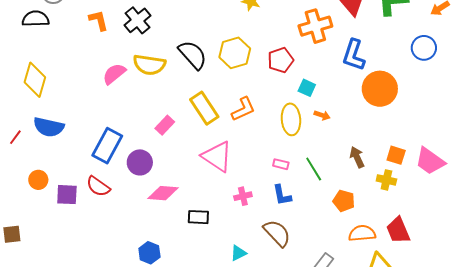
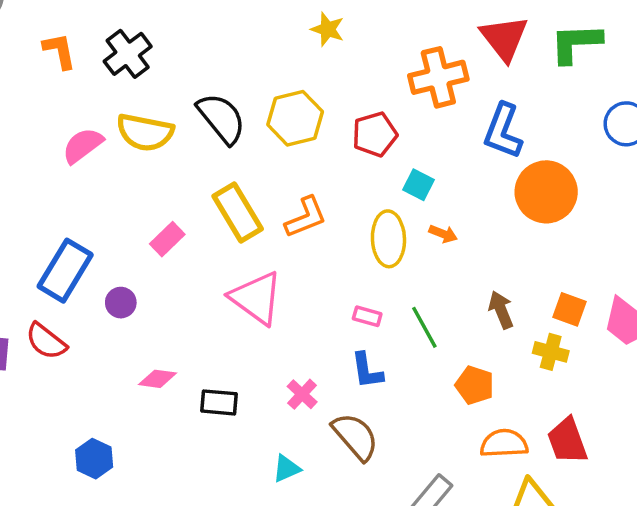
purple circle: (140, 162) -> (121, 303), size x0.7
pink diamond: (163, 193) -> (158, 379), moved, size x0.7
pink cross: (243, 196) -> (302, 394), moved, turned -36
blue hexagon: (149, 253) -> (94, 459), moved

